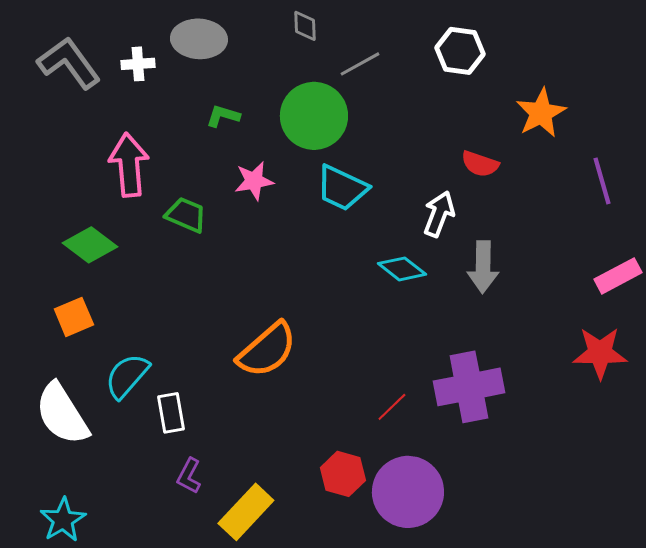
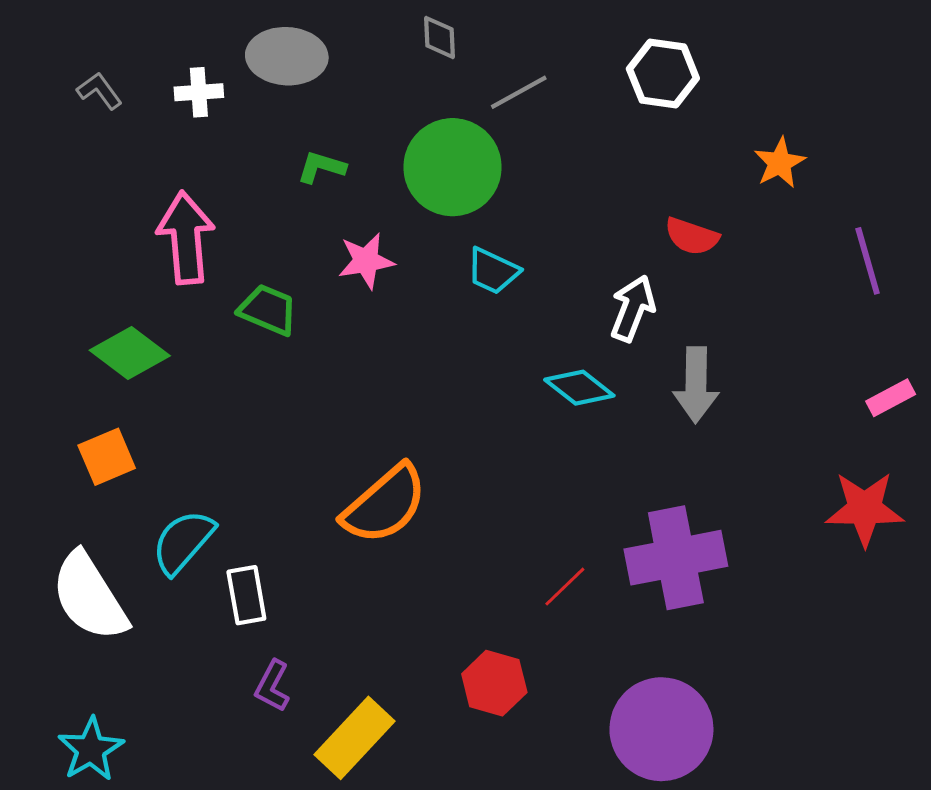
gray L-shape: (69, 63) -> (99, 91), size x0.5
orange star: (541, 113) -> (780, 163), size x0.7
cyan trapezoid: (342, 188) -> (493, 271), size x0.7
pink rectangle: (618, 276) -> (891, 398), size x0.7
purple circle: (408, 492) -> (661, 729), moved

